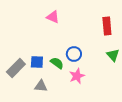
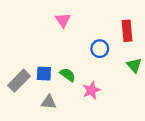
pink triangle: (53, 17) -> (63, 20), turned 32
blue circle: (74, 54) -> (100, 49), moved

